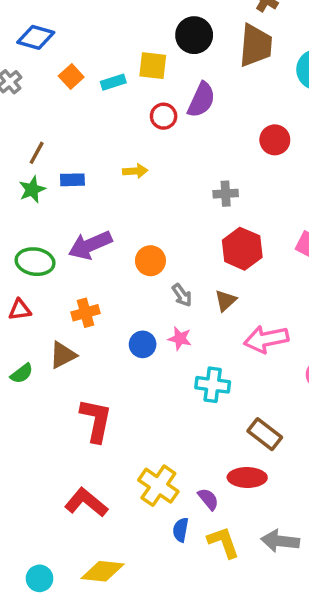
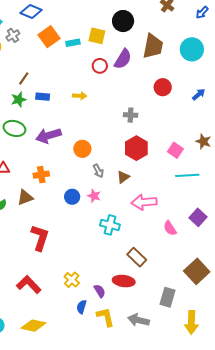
brown trapezoid: (256, 45) -> (153, 46), moved
orange square: (71, 77) -> (49, 37), size x1.5
green ellipse: (35, 262) -> (14, 128), moved
yellow cross: (158, 486) -> (72, 280), size x0.7

